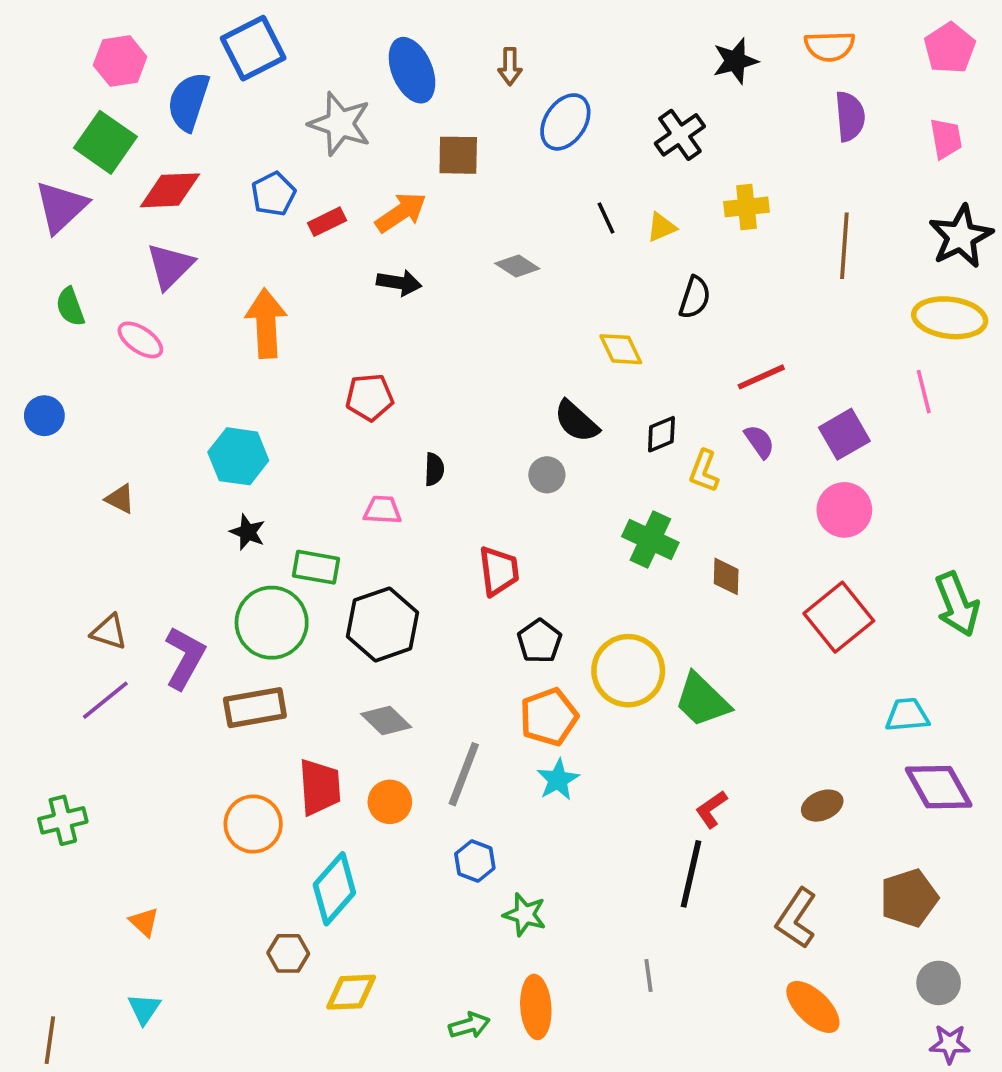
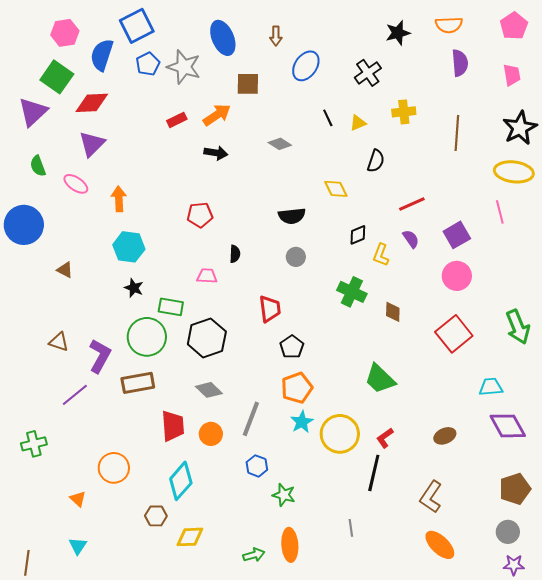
blue pentagon: (273, 194) -> (148, 64), moved
orange arrow: (266, 323) -> (119, 199), moved, size x0.7
blue circle: (44, 416) -> (24, 225), size x1.8
black semicircle: (576, 421) -> (292, 216), moved, turned -48
yellow circle: (628, 671) -> (340, 434), moved
purple line: (105, 700) -> (75, 395), moved
orange circle: (253, 824) -> (114, 468), moved
brown pentagon: (909, 898) -> (515, 489), moved

